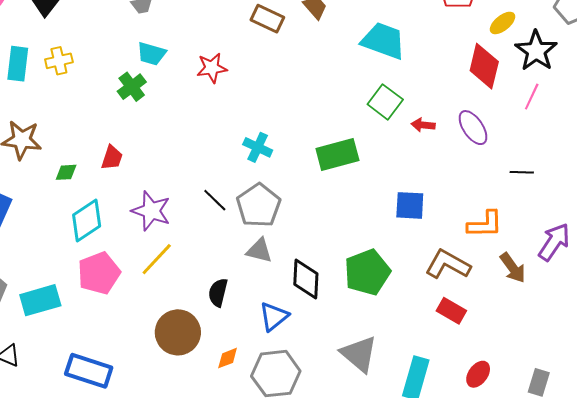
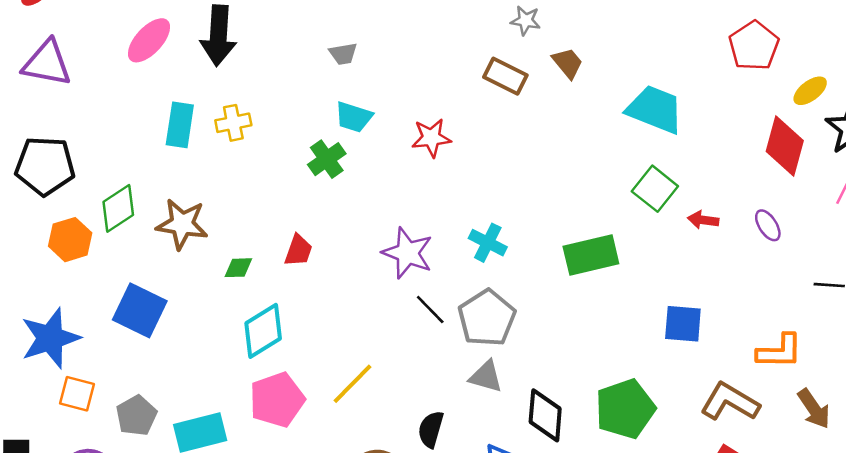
purple ellipse: (473, 128) -> (768, 225), size x0.7
purple star: (151, 211) -> (408, 253), moved

